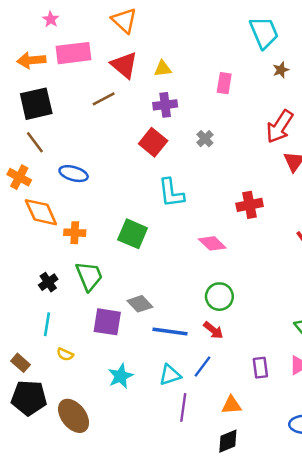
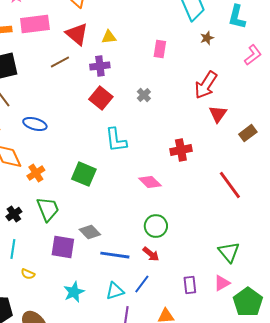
purple cross: (165, 105) -> (100, 66), moved
orange cross: (75, 233) -> (36, 173), turned -36

